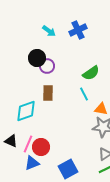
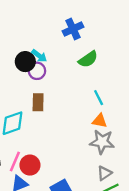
cyan arrow: (49, 31) -> (39, 56), moved
green semicircle: (91, 73) -> (88, 59), moved
cyan line: (84, 94) -> (99, 98), moved

